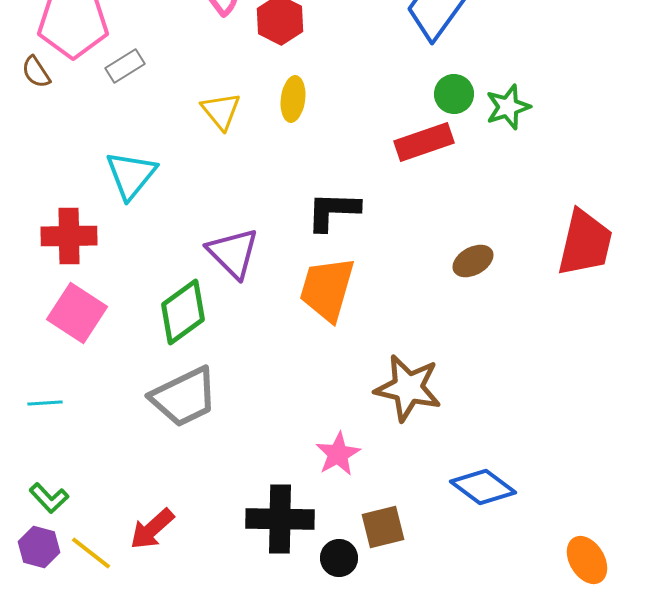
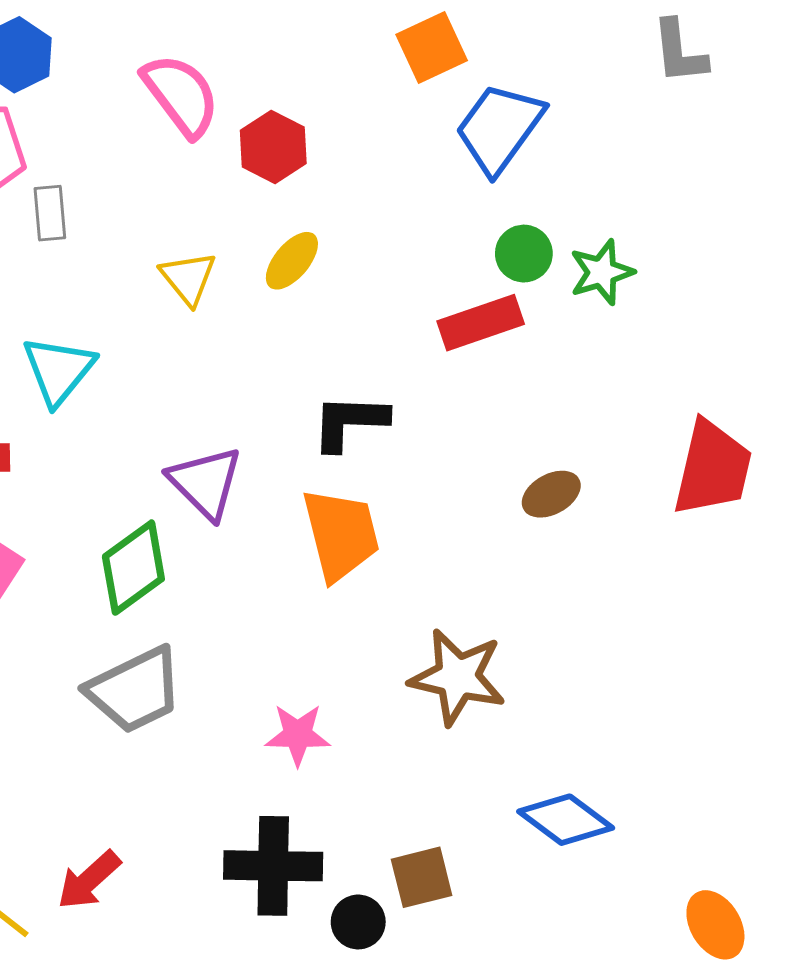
gray rectangle: (125, 66) -> (50, 213), turned -63
yellow ellipse: (293, 99) -> (292, 261), turned 33
orange trapezoid: (327, 289) -> (341, 534), turned 150
pink star: (338, 454) -> (298, 735), moved, turned 30

